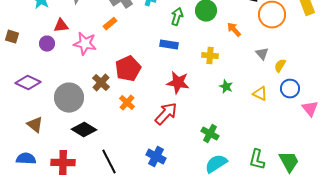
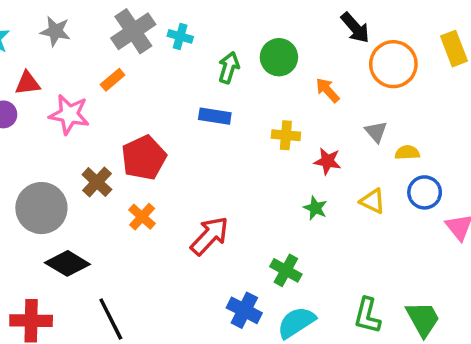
yellow semicircle: (280, 66) -> (407, 153), turned 56
red star: (178, 83) -> (327, 161), moved, size x0.7
green star: (226, 87) -> (315, 208), moved
blue cross: (156, 157) -> (244, 310), moved

